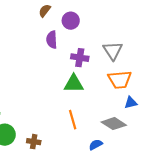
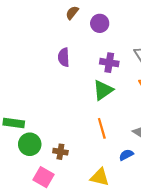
purple semicircle: (52, 40) -> (64, 57), moved
green triangle: (74, 84) -> (103, 90), turned -35

